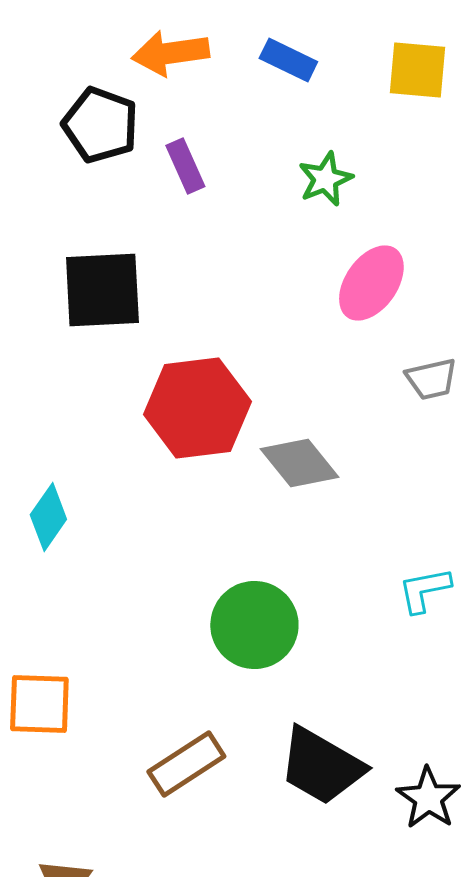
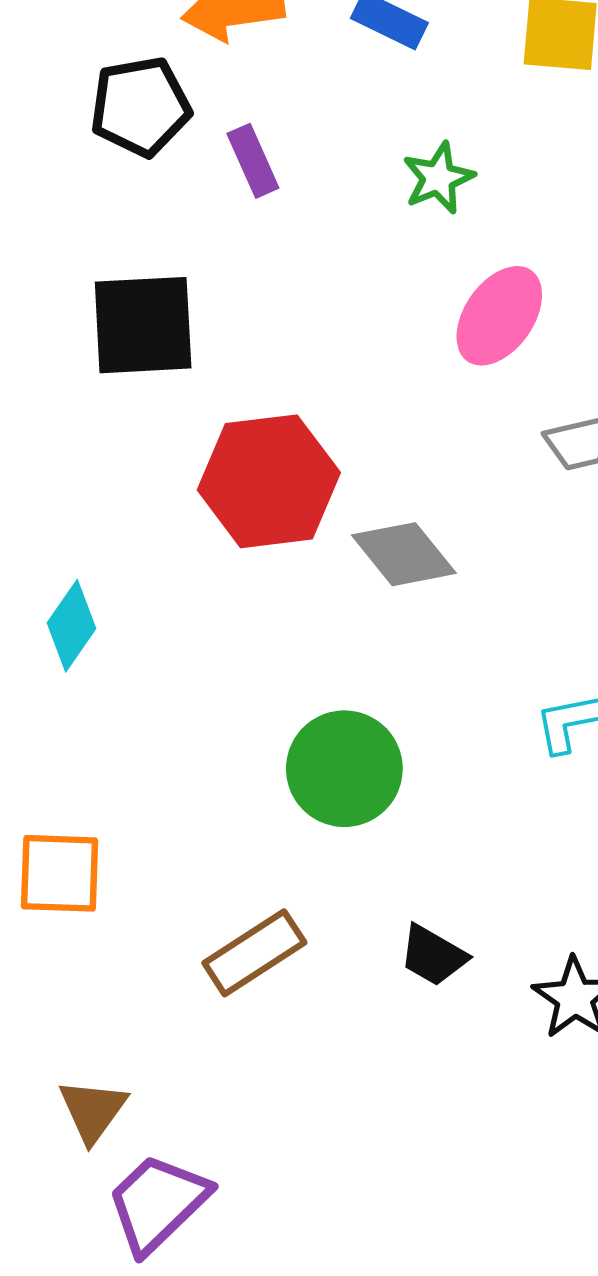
black pentagon: (100, 125) -> (140, 107), turned -30
black trapezoid: (321, 766) -> (433, 955), size x0.6

